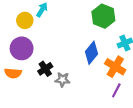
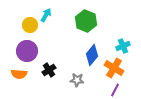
green hexagon: (103, 16) -> (86, 21), moved
gray star: (62, 80) -> (77, 80), moved

